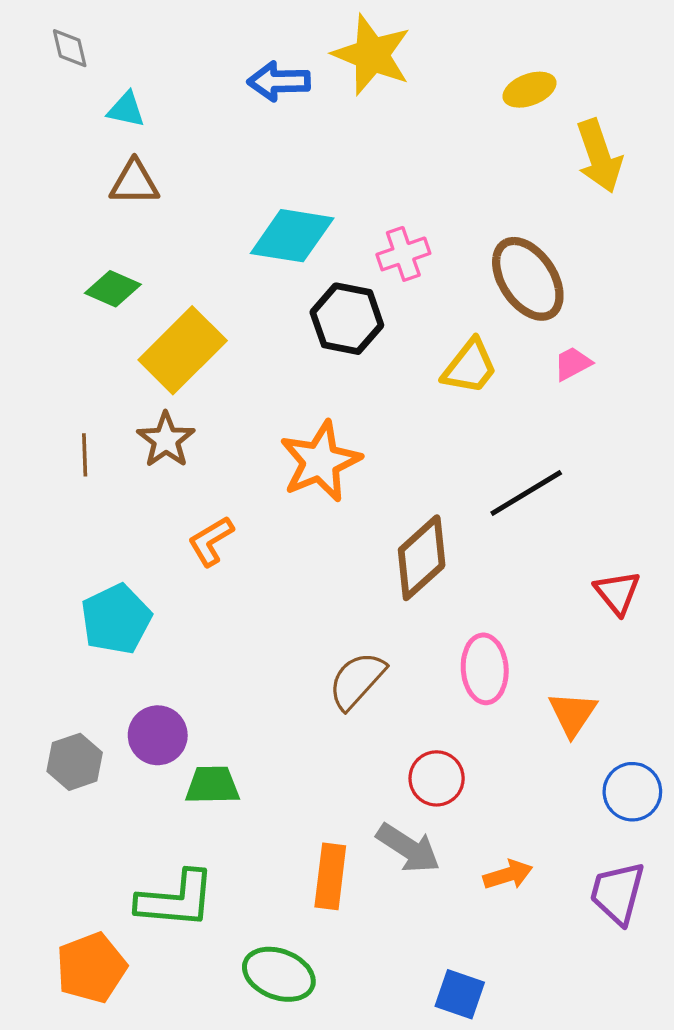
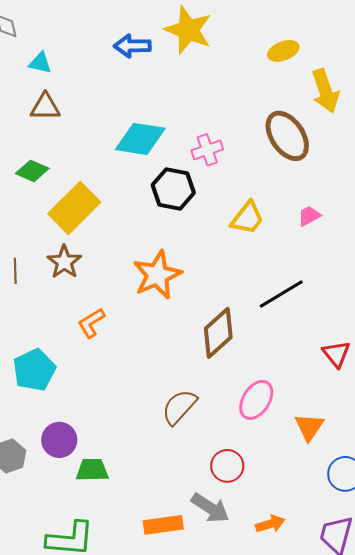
brown ellipse: (528, 279) -> (287, 136), moved
pink ellipse: (485, 669) -> (256, 400), turned 36
orange rectangle: (330, 876) -> (163, 525), turned 75

